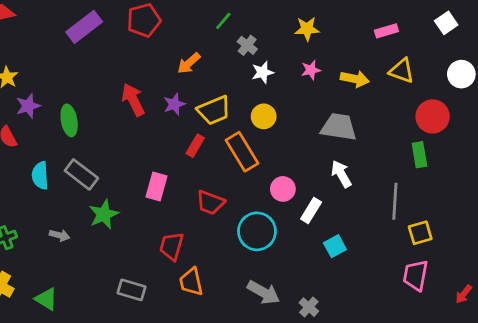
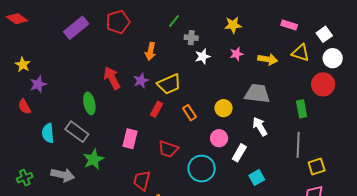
white square: (446, 23) -> (324, 34), moved
pink rectangle: (386, 31) -> (289, 25), turned 35
gray cross: (247, 45) -> (191, 38), turned -32
orange arrow: (189, 63) -> (151, 51), turned -36
white circle: (461, 74) -> (333, 58), moved
yellow circle: (264, 116) -> (224, 108), moved
green ellipse: (69, 120) -> (89, 103), moved
orange rectangle: (242, 152) -> (190, 113), size x0.6
green rectangle: (419, 155) -> (302, 109), moved
gray arrow: (60, 235) -> (63, 175), size x1.6

